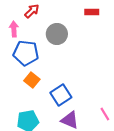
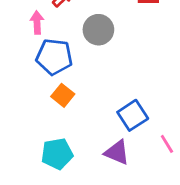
blue square: (61, 95) -> (133, 115), moved

